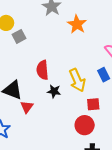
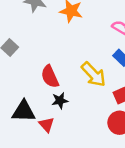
black star: (54, 91) -> (60, 101), moved

